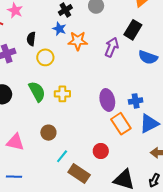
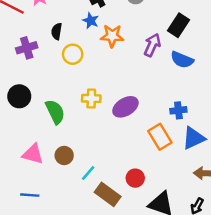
blue semicircle: (148, 57) -> (182, 60), moved
green semicircle: (37, 92) -> (55, 112), moved
purple ellipse: (107, 100) -> (125, 107), moved, turned 70
brown circle: (48, 133) -> (64, 155), moved
red circle: (101, 151) -> (135, 178), moved

